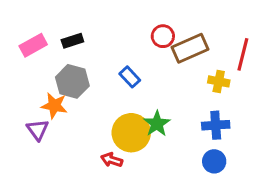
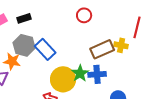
brown rectangle: (190, 48) -> (102, 49), moved
blue rectangle: (130, 77) -> (45, 49), moved, size x1.5
blue cross: (216, 125) -> (97, 74), moved

